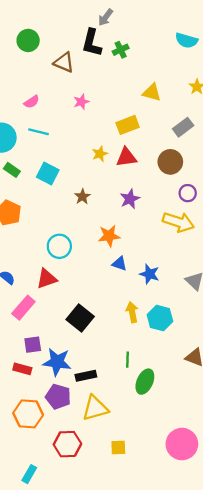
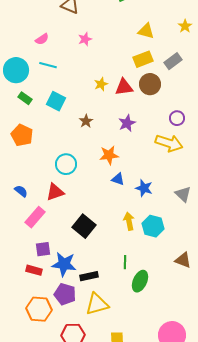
yellow rectangle: (128, 125) -> (143, 59), moved
brown circle: (170, 162) -> (150, 84), moved

